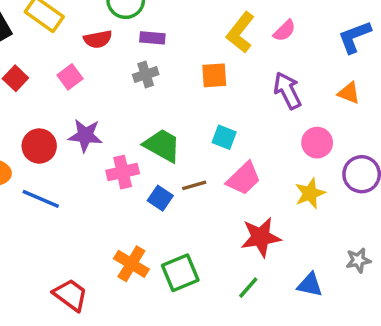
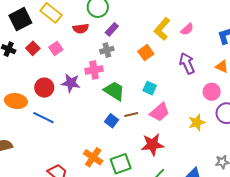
purple rectangle: (152, 38) -> (112, 29), turned -56
orange square: (214, 75) -> (146, 53), turned -35
pink square: (70, 77) -> (56, 48), moved
pink circle: (317, 143) -> (212, 92), moved
pink cross: (123, 172) -> (94, 70), moved
red star: (261, 237) -> (153, 145), moved

